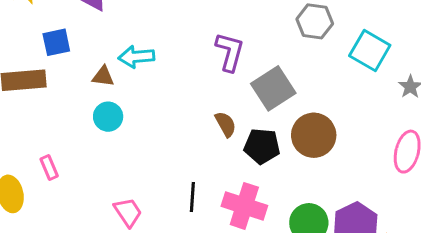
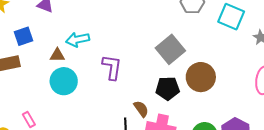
purple L-shape: (230, 52) -> (112, 67), moved
cyan circle: (108, 117) -> (64, 81), size x1.4
brown semicircle: (226, 124) -> (141, 109), moved

